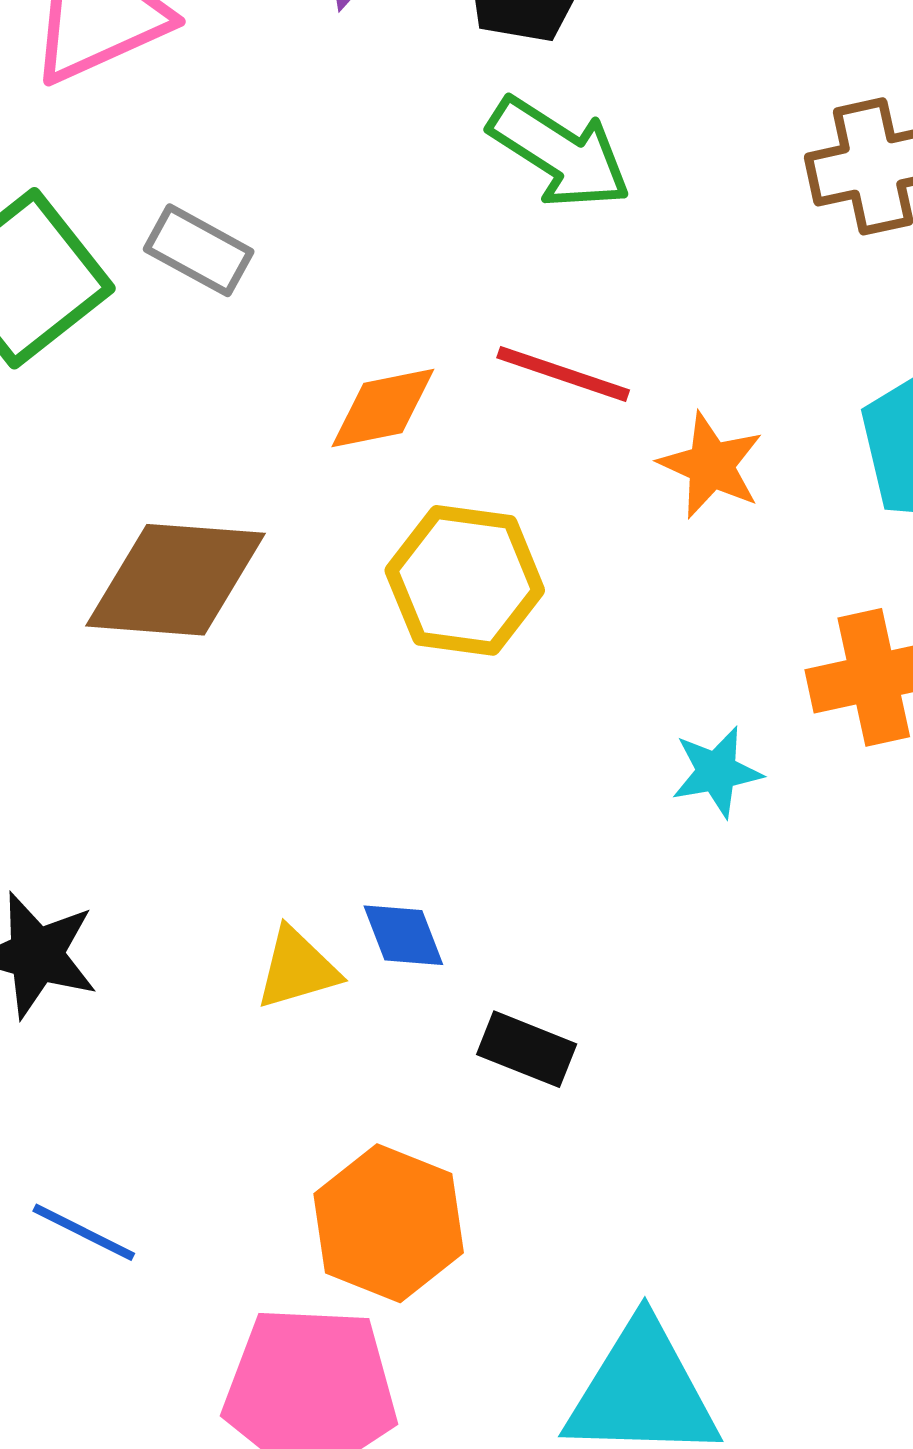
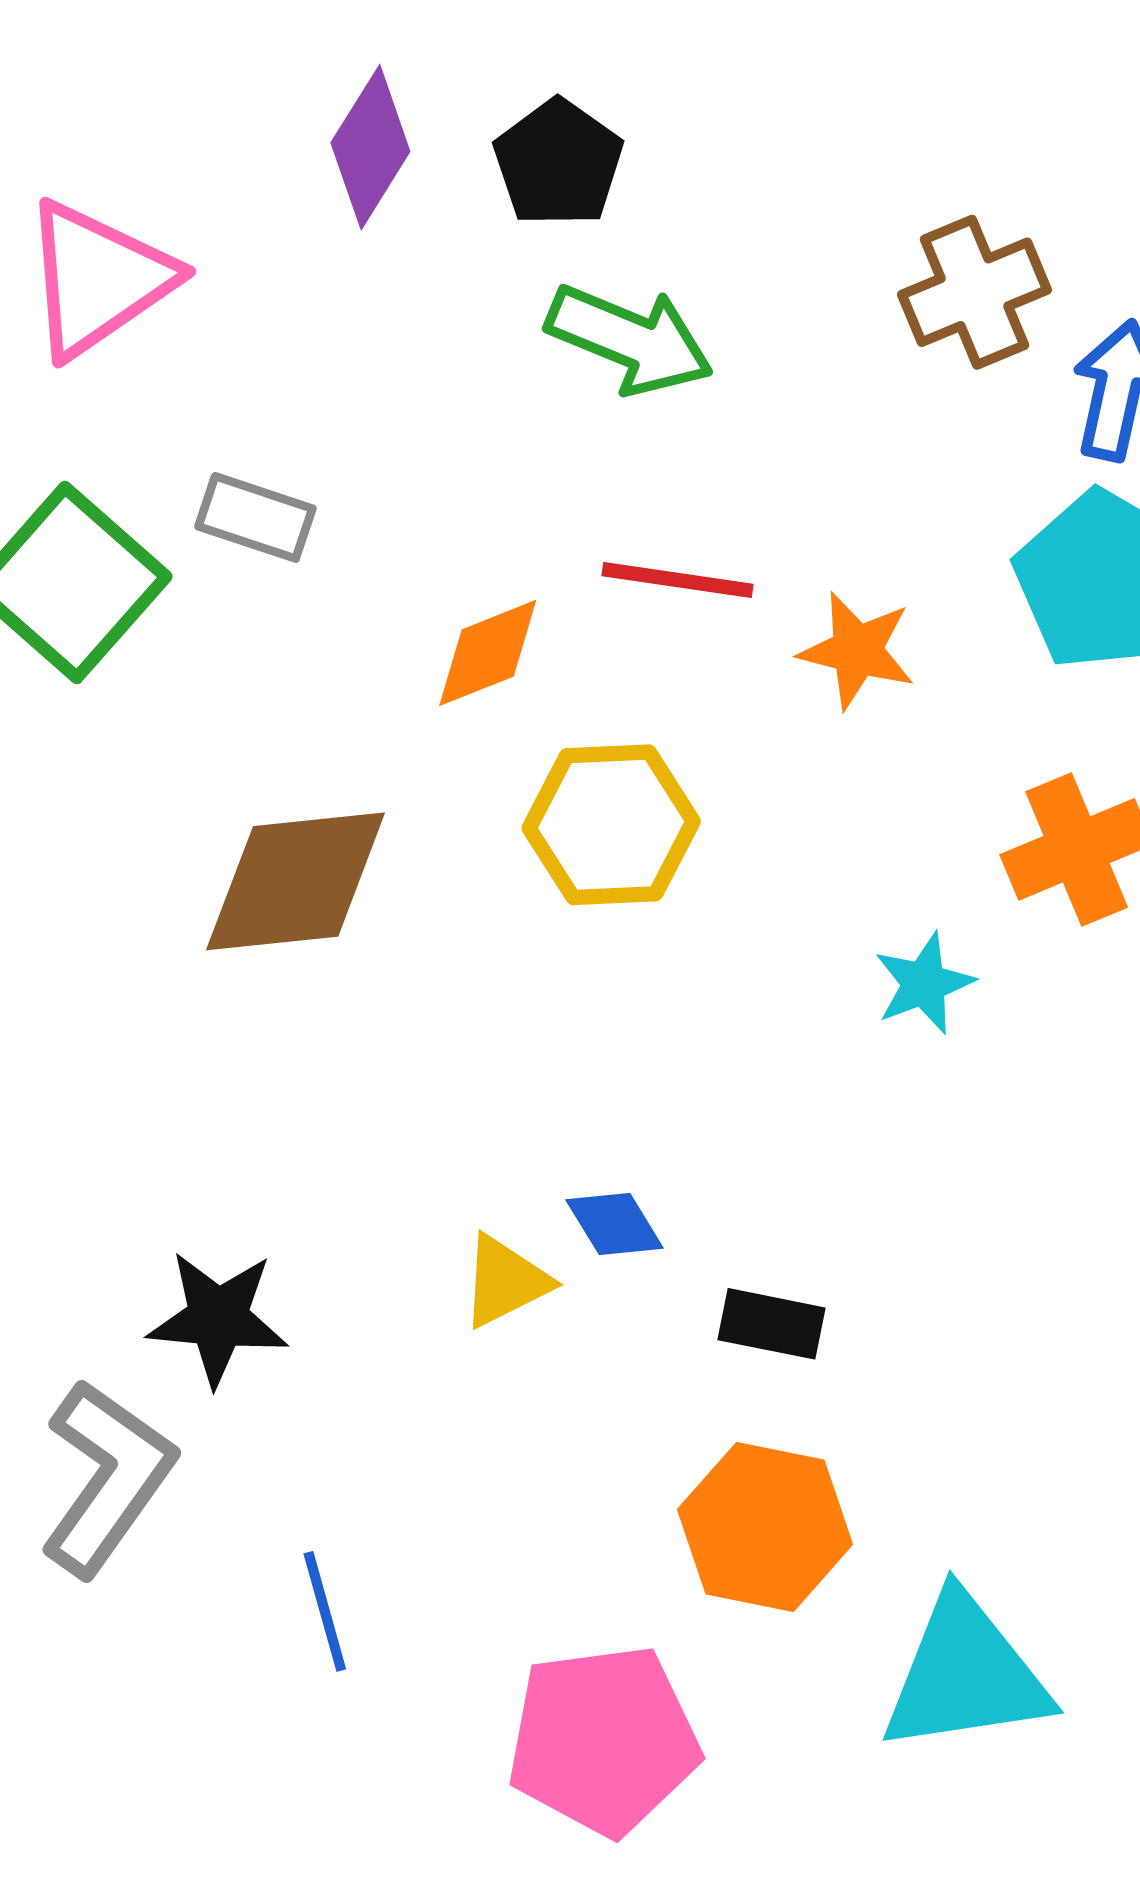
orange hexagon: (389, 1223) -> (765, 1527), moved
blue line: (84, 1232) -> (325, 1611), turned 58

